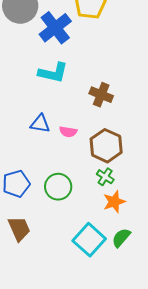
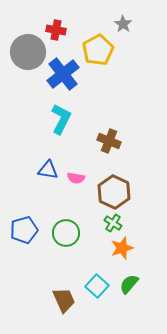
cyan L-shape: (53, 73) -> (61, 119), turned -76
brown trapezoid: (19, 229) -> (64, 300), moved
cyan square: (89, 240) -> (97, 286), size x0.7

